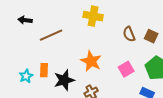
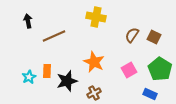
black arrow: (25, 20) -> (28, 21), turned 72
brown semicircle: (129, 34) -> (132, 35), turned 56

